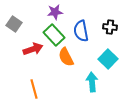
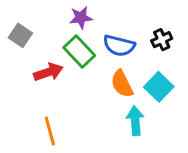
black cross: (110, 27) -> (162, 40), turned -32
blue semicircle: (81, 31) -> (119, 46), turned -65
orange semicircle: (66, 57) -> (122, 84), moved

